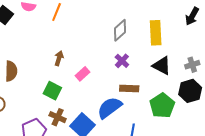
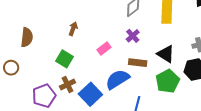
black triangle: (162, 66) -> (166, 54), moved
pink rectangle: (82, 74) -> (104, 49), moved
brown cross: (58, 117) -> (67, 84), turned 35

